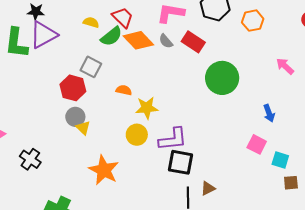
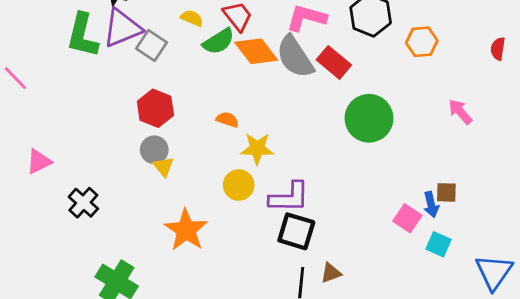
gray semicircle: (166, 41) -> (295, 57), size x2.0
gray square: (91, 67) -> (151, 45), moved
blue arrow: (269, 113) -> (431, 204), moved
brown square: (291, 183) -> (446, 192), moved

